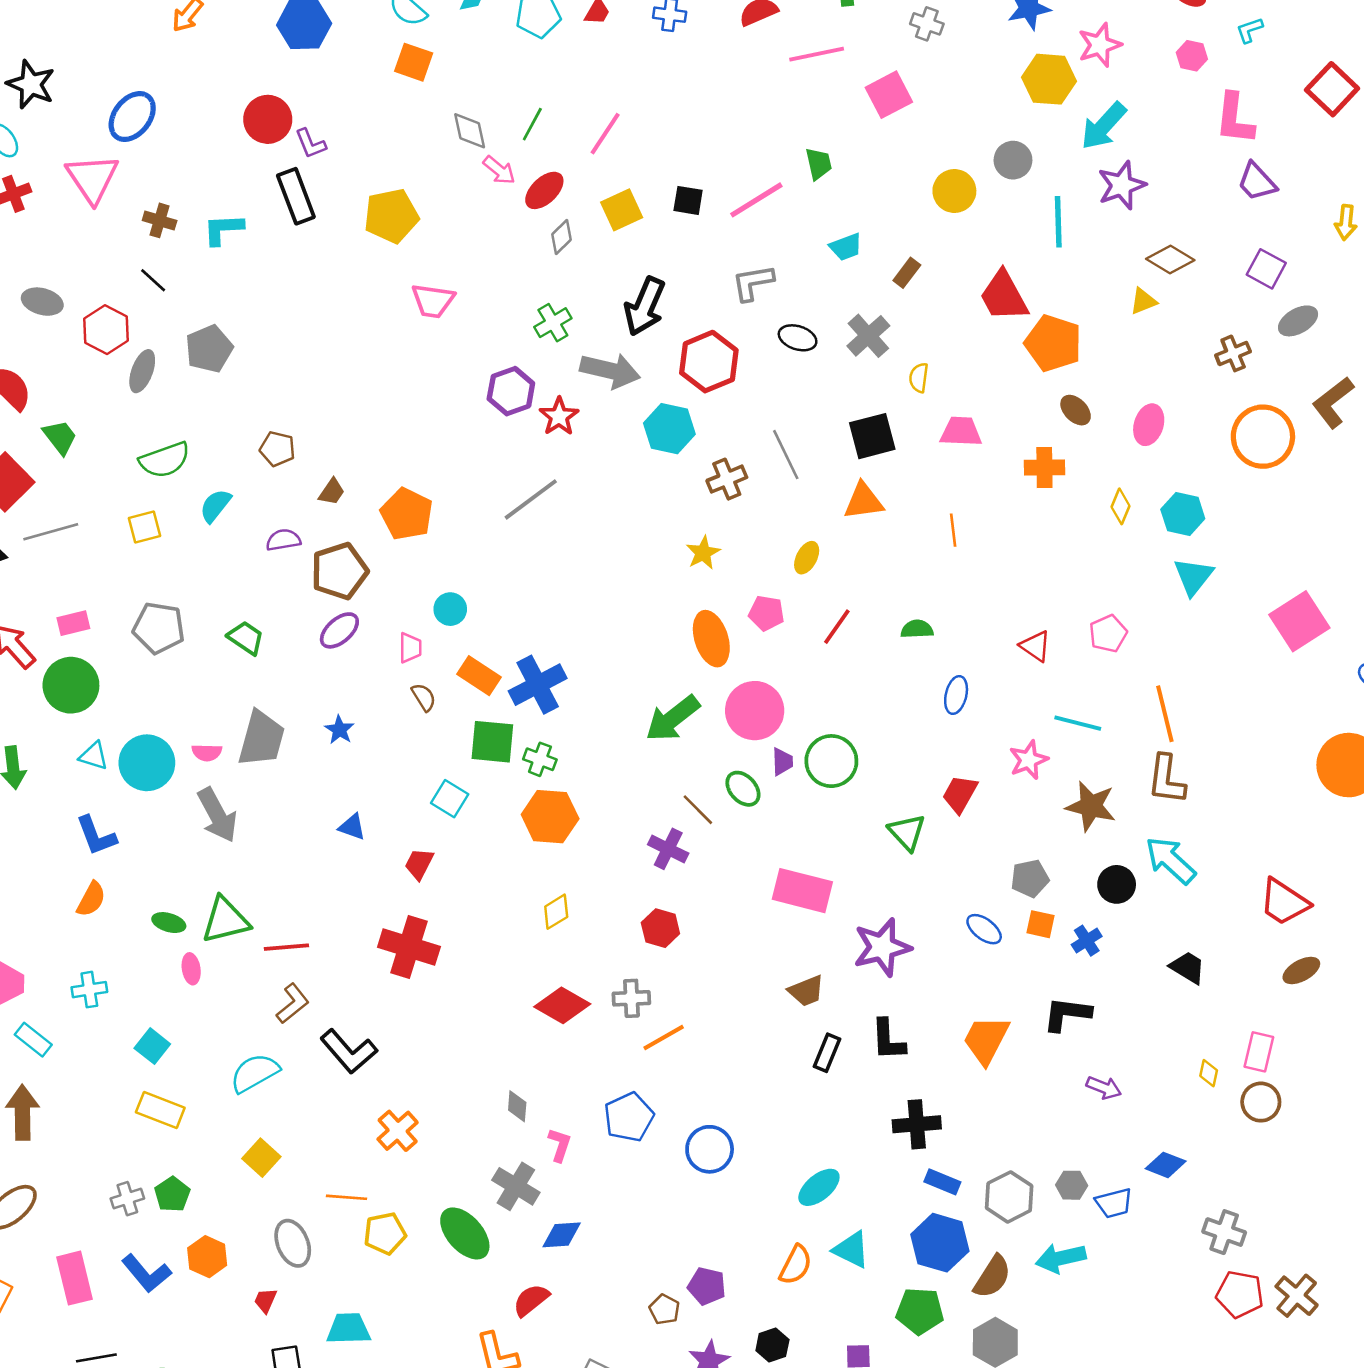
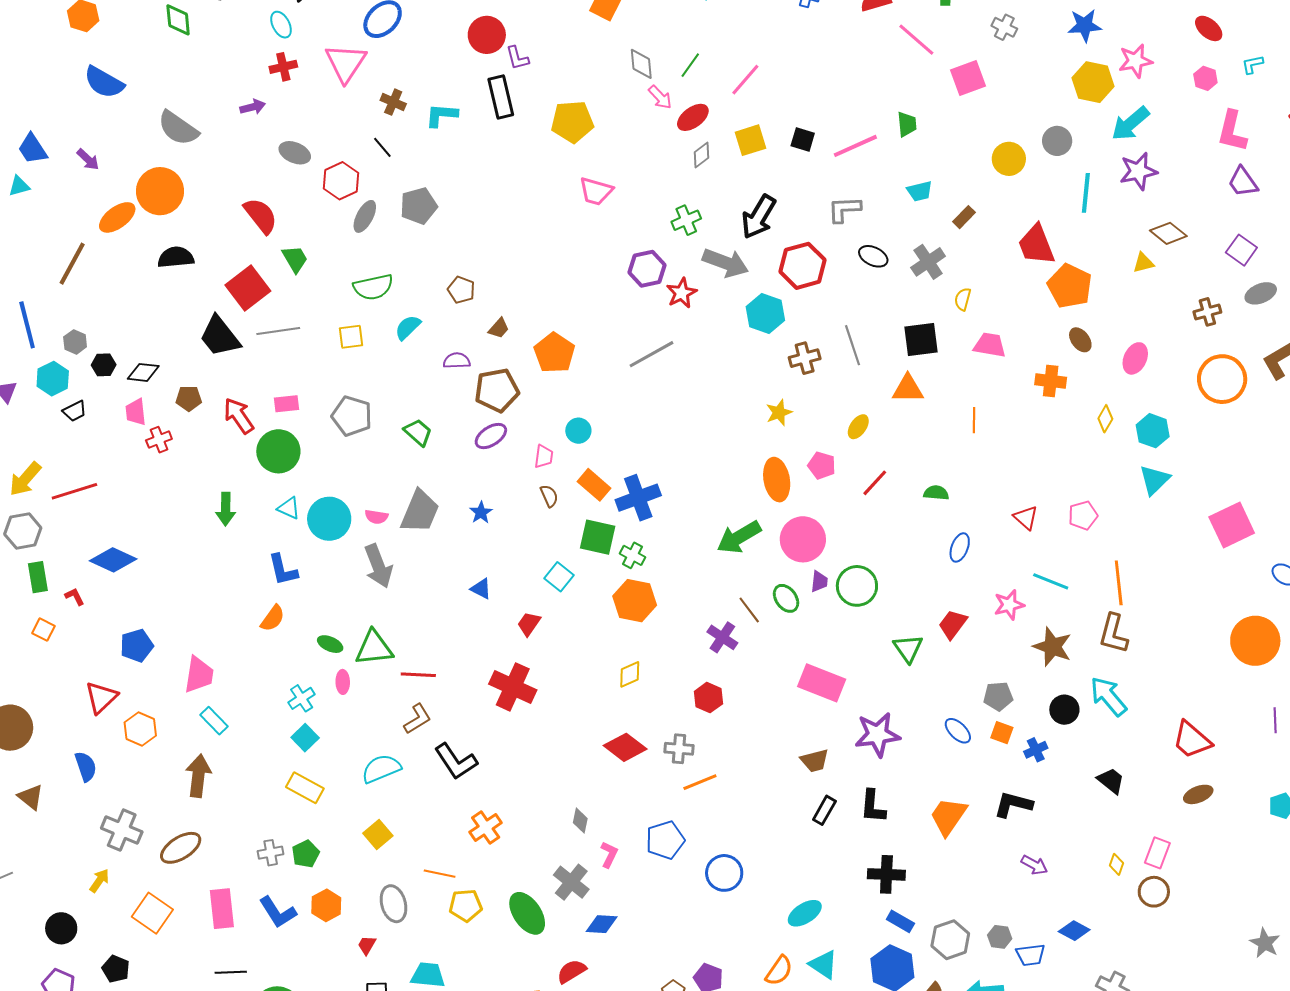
pink line: (817, 54) -> (916, 40), turned 45
cyan cross: (89, 990) -> (302, 698), moved, turned -32

